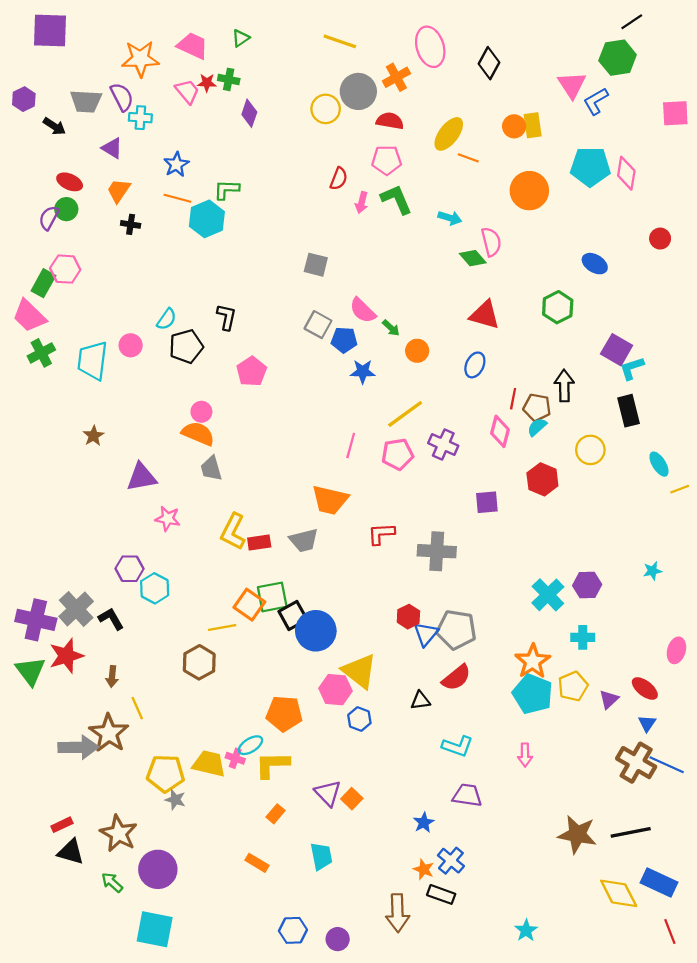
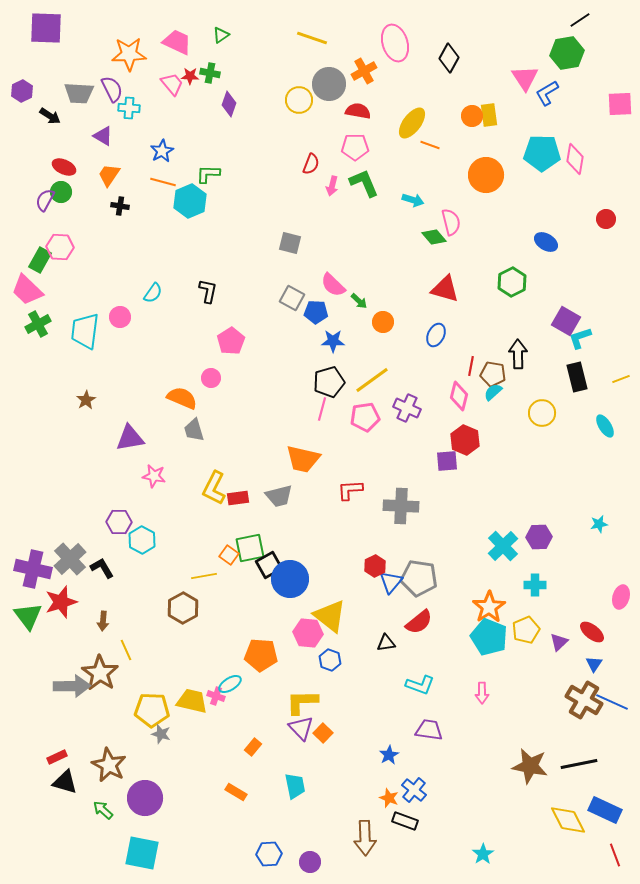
black pentagon: (186, 346) -> (329, 382), moved
pink circle: (201, 412) -> (211, 378), moved
red hexagon: (542, 479) -> (465, 440), moved
yellow line: (680, 489) -> (621, 379), moved
orange square: (249, 605) -> (229, 555), size x0.7
yellow L-shape: (272, 765) -> (302, 702), moved

